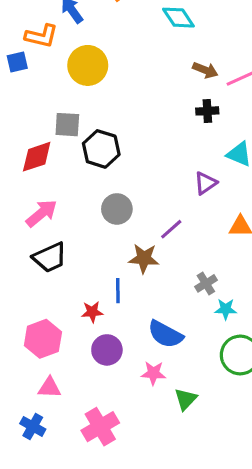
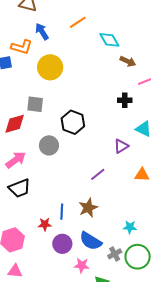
brown arrow: (205, 70) -> (128, 61), moved
black hexagon: (101, 149) -> (73, 122), moved
gray circle: (117, 209) -> (49, 145), moved
brown star: (144, 258) -> (88, 208), moved, turned -30
gray cross: (206, 283) -> (115, 254), moved
purple circle: (107, 350) -> (62, 244), moved

